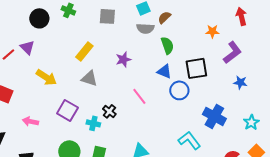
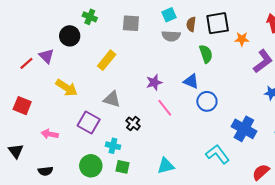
brown semicircle: (164, 17) -> (191, 24), turned -40
black circle: (39, 18) -> (70, 36), moved
green semicircle: (167, 45) -> (206, 54), moved
purple star: (123, 59) -> (154, 82), moved
black square: (196, 68) -> (218, 23), moved
gray triangle: (89, 78) -> (112, 99), moved
cyan cross: (93, 123) -> (113, 146), moved

